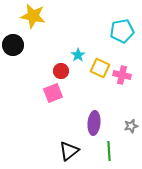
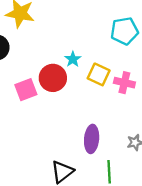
red circle: (61, 71) -> (53, 78), size x1.5
pink square: (53, 93) -> (26, 90), moved

